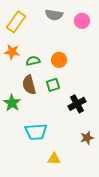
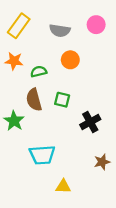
gray semicircle: (54, 15) -> (60, 30), moved
orange circle: (59, 60) -> (70, 60), moved
green square: (53, 85) -> (62, 100), turned 32

